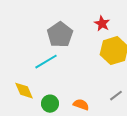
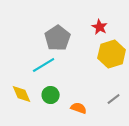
green circle: (50, 104) -> (51, 95), moved

